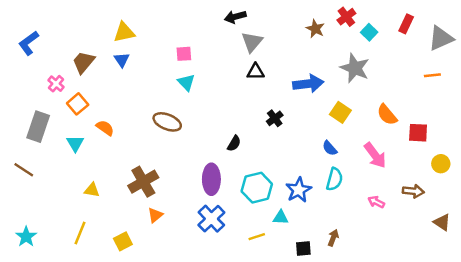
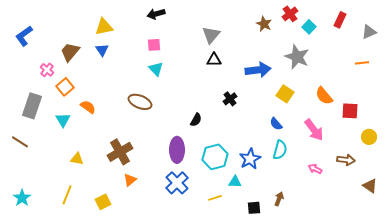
black arrow: (235, 17) -> (156, 14), moved
gray triangle: (441, 38) -> (369, 32), size x0.7

